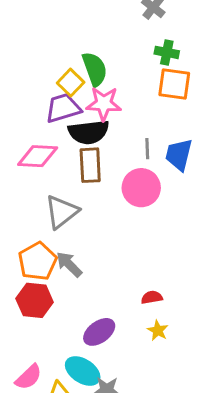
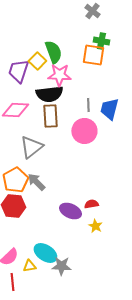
orange square: (174, 84) -> (93, 55), moved
purple trapezoid: (63, 108) -> (18, 71), moved, turned -55
purple ellipse: (99, 332) -> (70, 211), moved, turned 60

